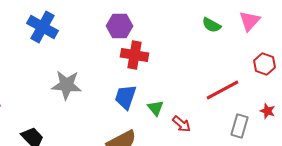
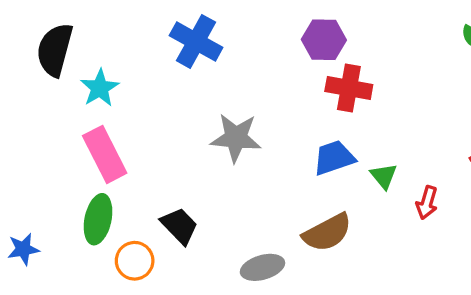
blue trapezoid: (126, 97) -> (334, 158), turned 52
red arrow: (182, 124) -> (427, 203), turned 66

